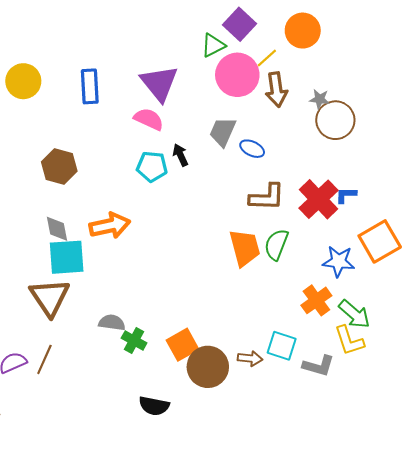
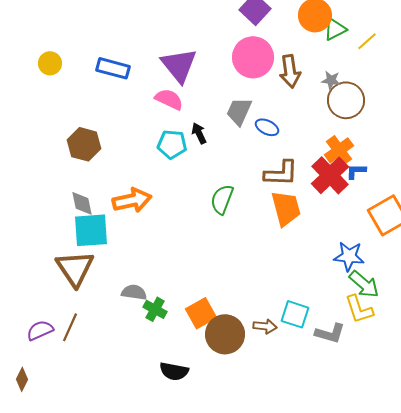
green triangle: (213, 45) -> (335, 29), moved
yellow line: (267, 58) -> (367, 41), moved
yellow circle: (23, 81) -> (50, 63), size x0.7
blue rectangle: (90, 86) -> (113, 68), turned -72
green semicircle: (276, 245) -> (222, 199), moved
orange trapezoid: (245, 248) -> (286, 208), moved
blue star: (339, 261) -> (349, 256), moved
orange cross: (316, 300) -> (339, 150), moved

